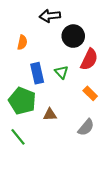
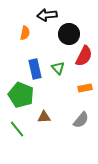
orange semicircle: (22, 42) -> (25, 33), moved
orange rectangle: (90, 93) -> (85, 88), turned -56
brown triangle: (50, 115) -> (44, 117), moved

